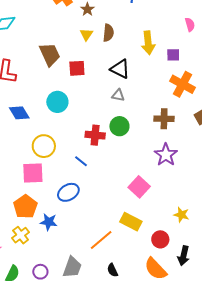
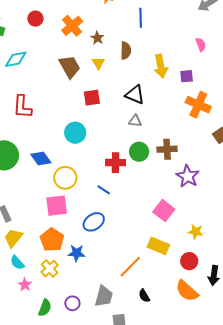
brown semicircle: (108, 33) -> (126, 51), moved
brown trapezoid: (50, 54) -> (70, 67), moved
blue diamond: (19, 113) -> (41, 158), moved
brown cross: (164, 119) -> (167, 149), moved
yellow star: (181, 215) -> (196, 232), moved

